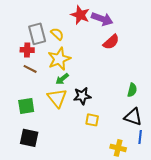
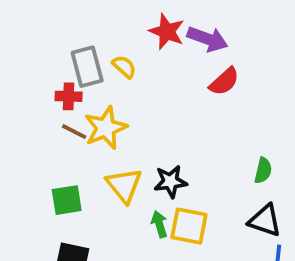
yellow star: (59, 59) -> (106, 128), moved
green arrow: (62, 79) -> (159, 224), moved, turned 112
yellow square: (92, 120) -> (189, 226), size x1.5

